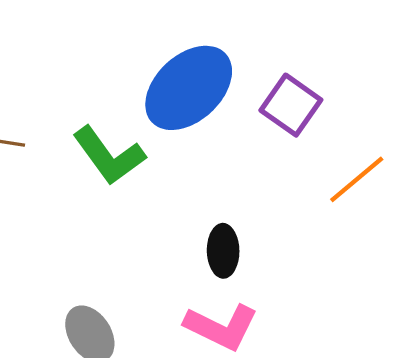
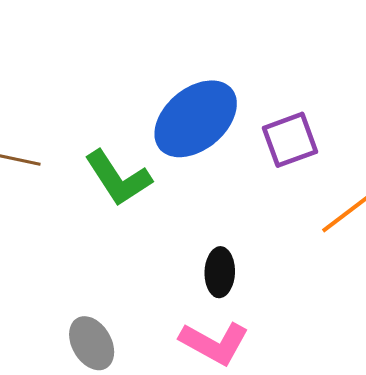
purple square: (291, 105) -> (290, 140), turned 32

